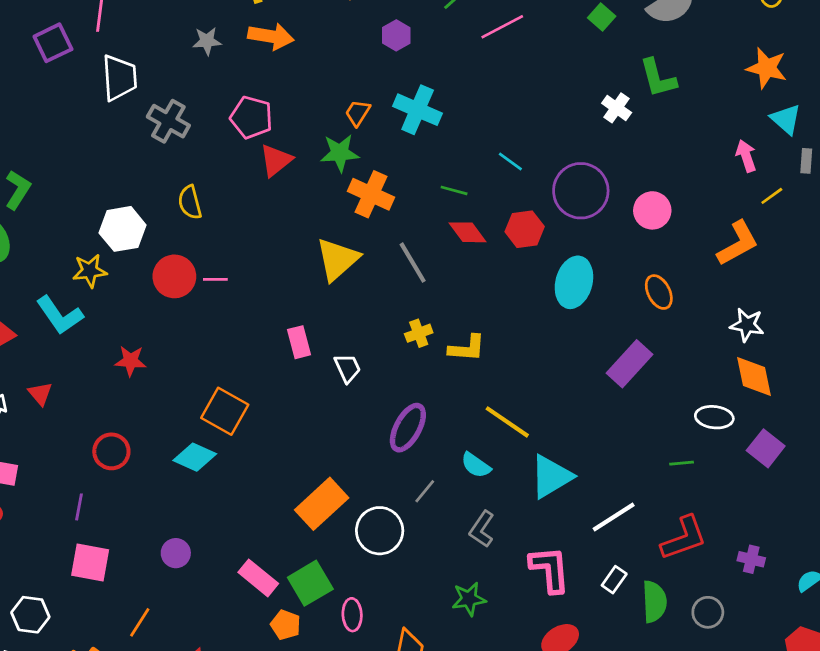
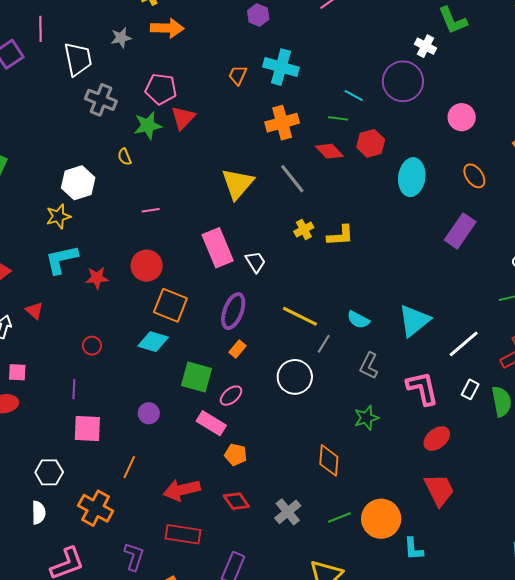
white trapezoid: (119, 78) -> (78, 59), moved
green star: (340, 153) -> (148, 126), moved
green line: (454, 190) -> (338, 118), moved
purple circle: (581, 191) -> (403, 81), moved
orange cross: (371, 194) -> (282, 123), moved, turned -32
yellow semicircle: (190, 202) -> (125, 157), size x0.7
red circle: (174, 276) -> (147, 266), moved
cyan L-shape: (60, 315) -> (61, 259), moved, turned 120
pink rectangle: (299, 342) -> (218, 248), size x1.6
yellow line: (507, 422) -> (300, 316), moved
purple ellipse: (408, 428) -> (233, 311), moved
red circle: (111, 451) -> (92, 346), size x0.7
orange rectangle: (322, 504) -> (237, 349), moved, size x0.5
green square: (310, 583) -> (196, 377), moved, turned -36
pink ellipse: (352, 615) -> (231, 396), moved, turned 60

